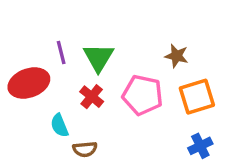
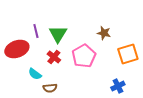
pink pentagon: (143, 95) -> (84, 56), turned 30
orange square: (197, 97) -> (128, 54), moved
cyan semicircle: (59, 125) -> (35, 74), turned -32

